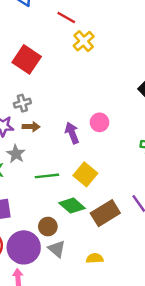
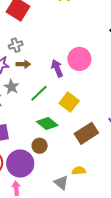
pink circle: (100, 122) -> (79, 59), size x1.5
green line: (47, 176) -> (39, 93), moved, turned -36
green diamond: (72, 206) -> (47, 124), moved
gray triangle: (57, 249) -> (61, 183), moved

